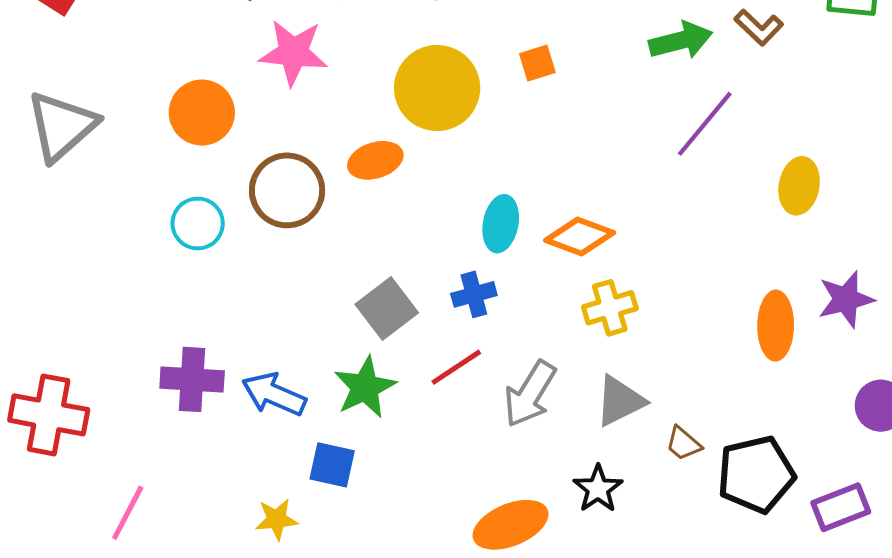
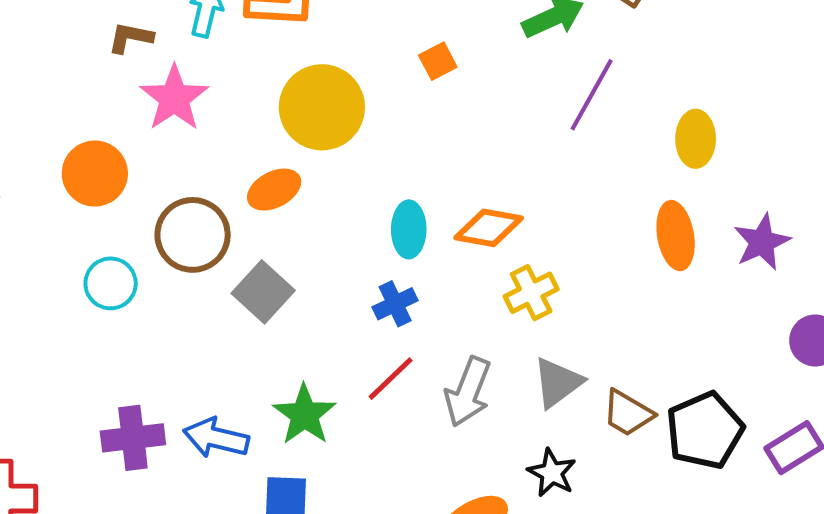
pink star: (293, 52) -> (174, 98), turned -30
orange square: (537, 63) -> (438, 61), moved
gray square: (387, 308) -> (263, 292), moved
orange ellipse: (776, 326) -> (676, 236), moved
brown trapezoid: (683, 444) -> (628, 413), size x1.4

